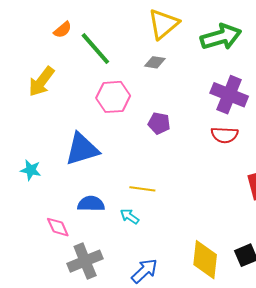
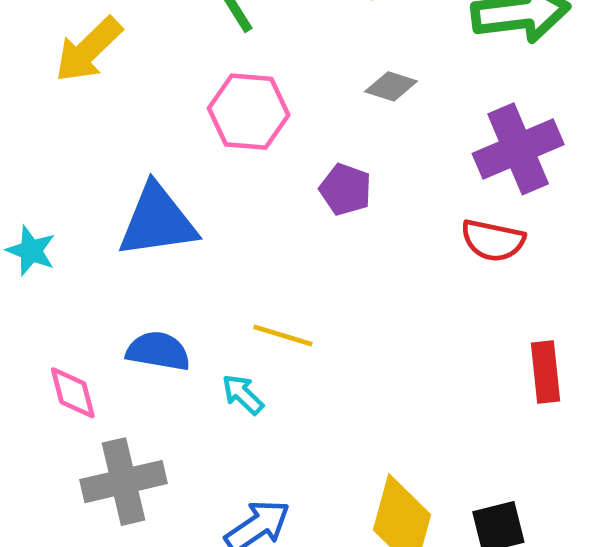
gray diamond: (155, 62) -> (391, 86), moved
purple cross: (229, 95) -> (518, 149), turned 36

